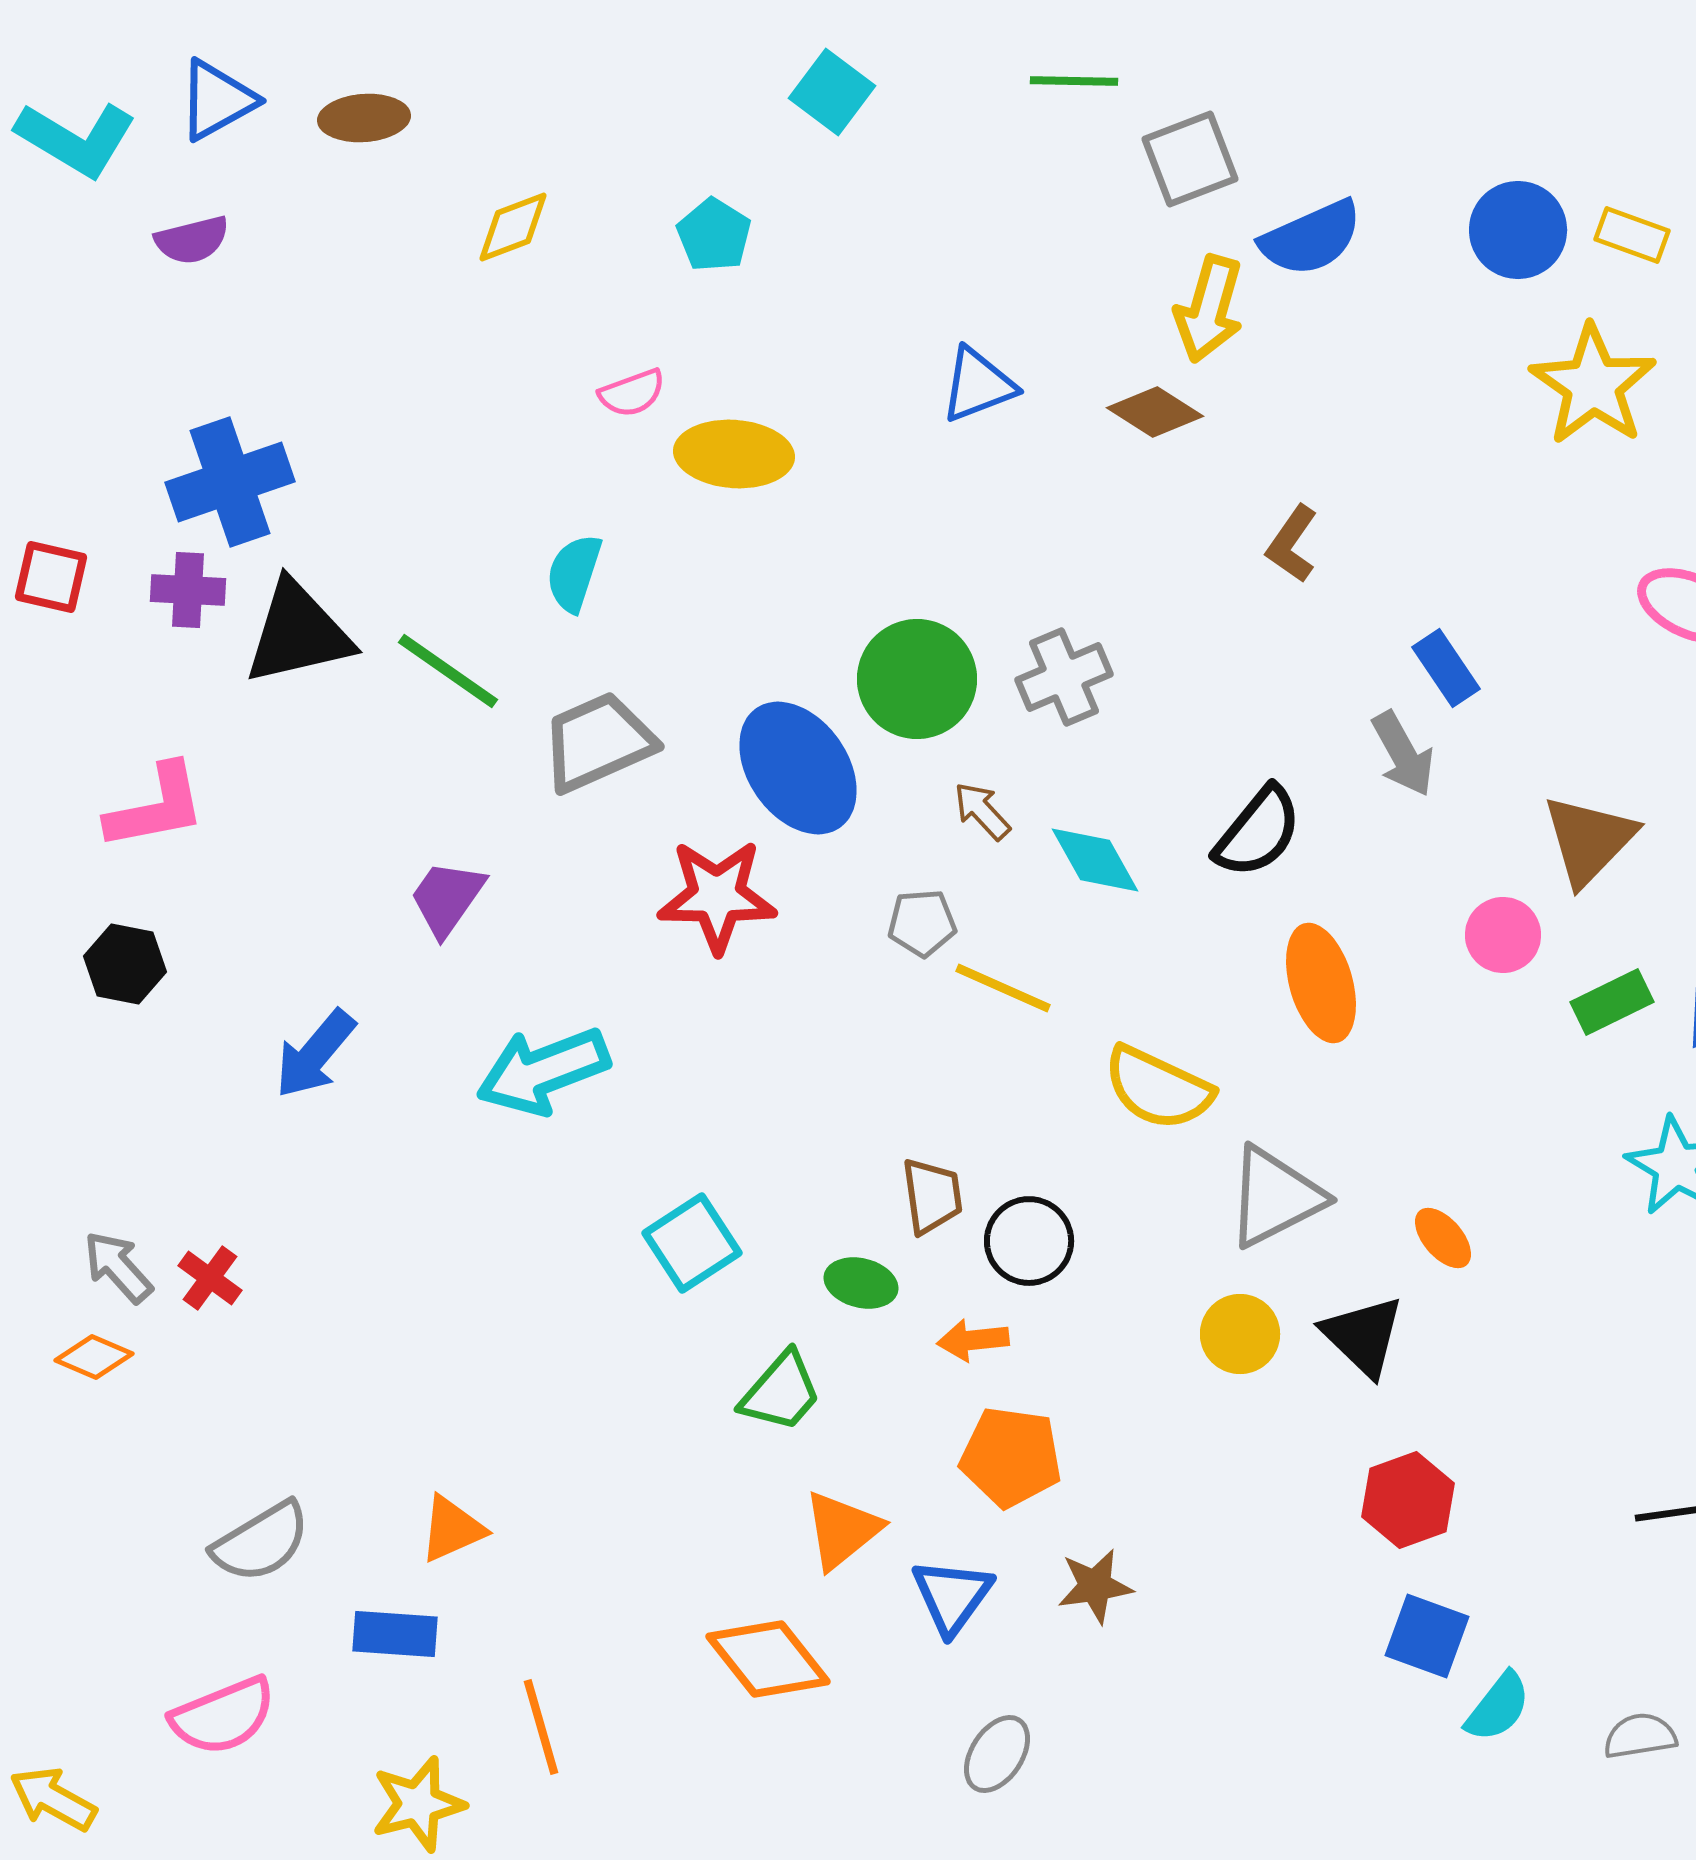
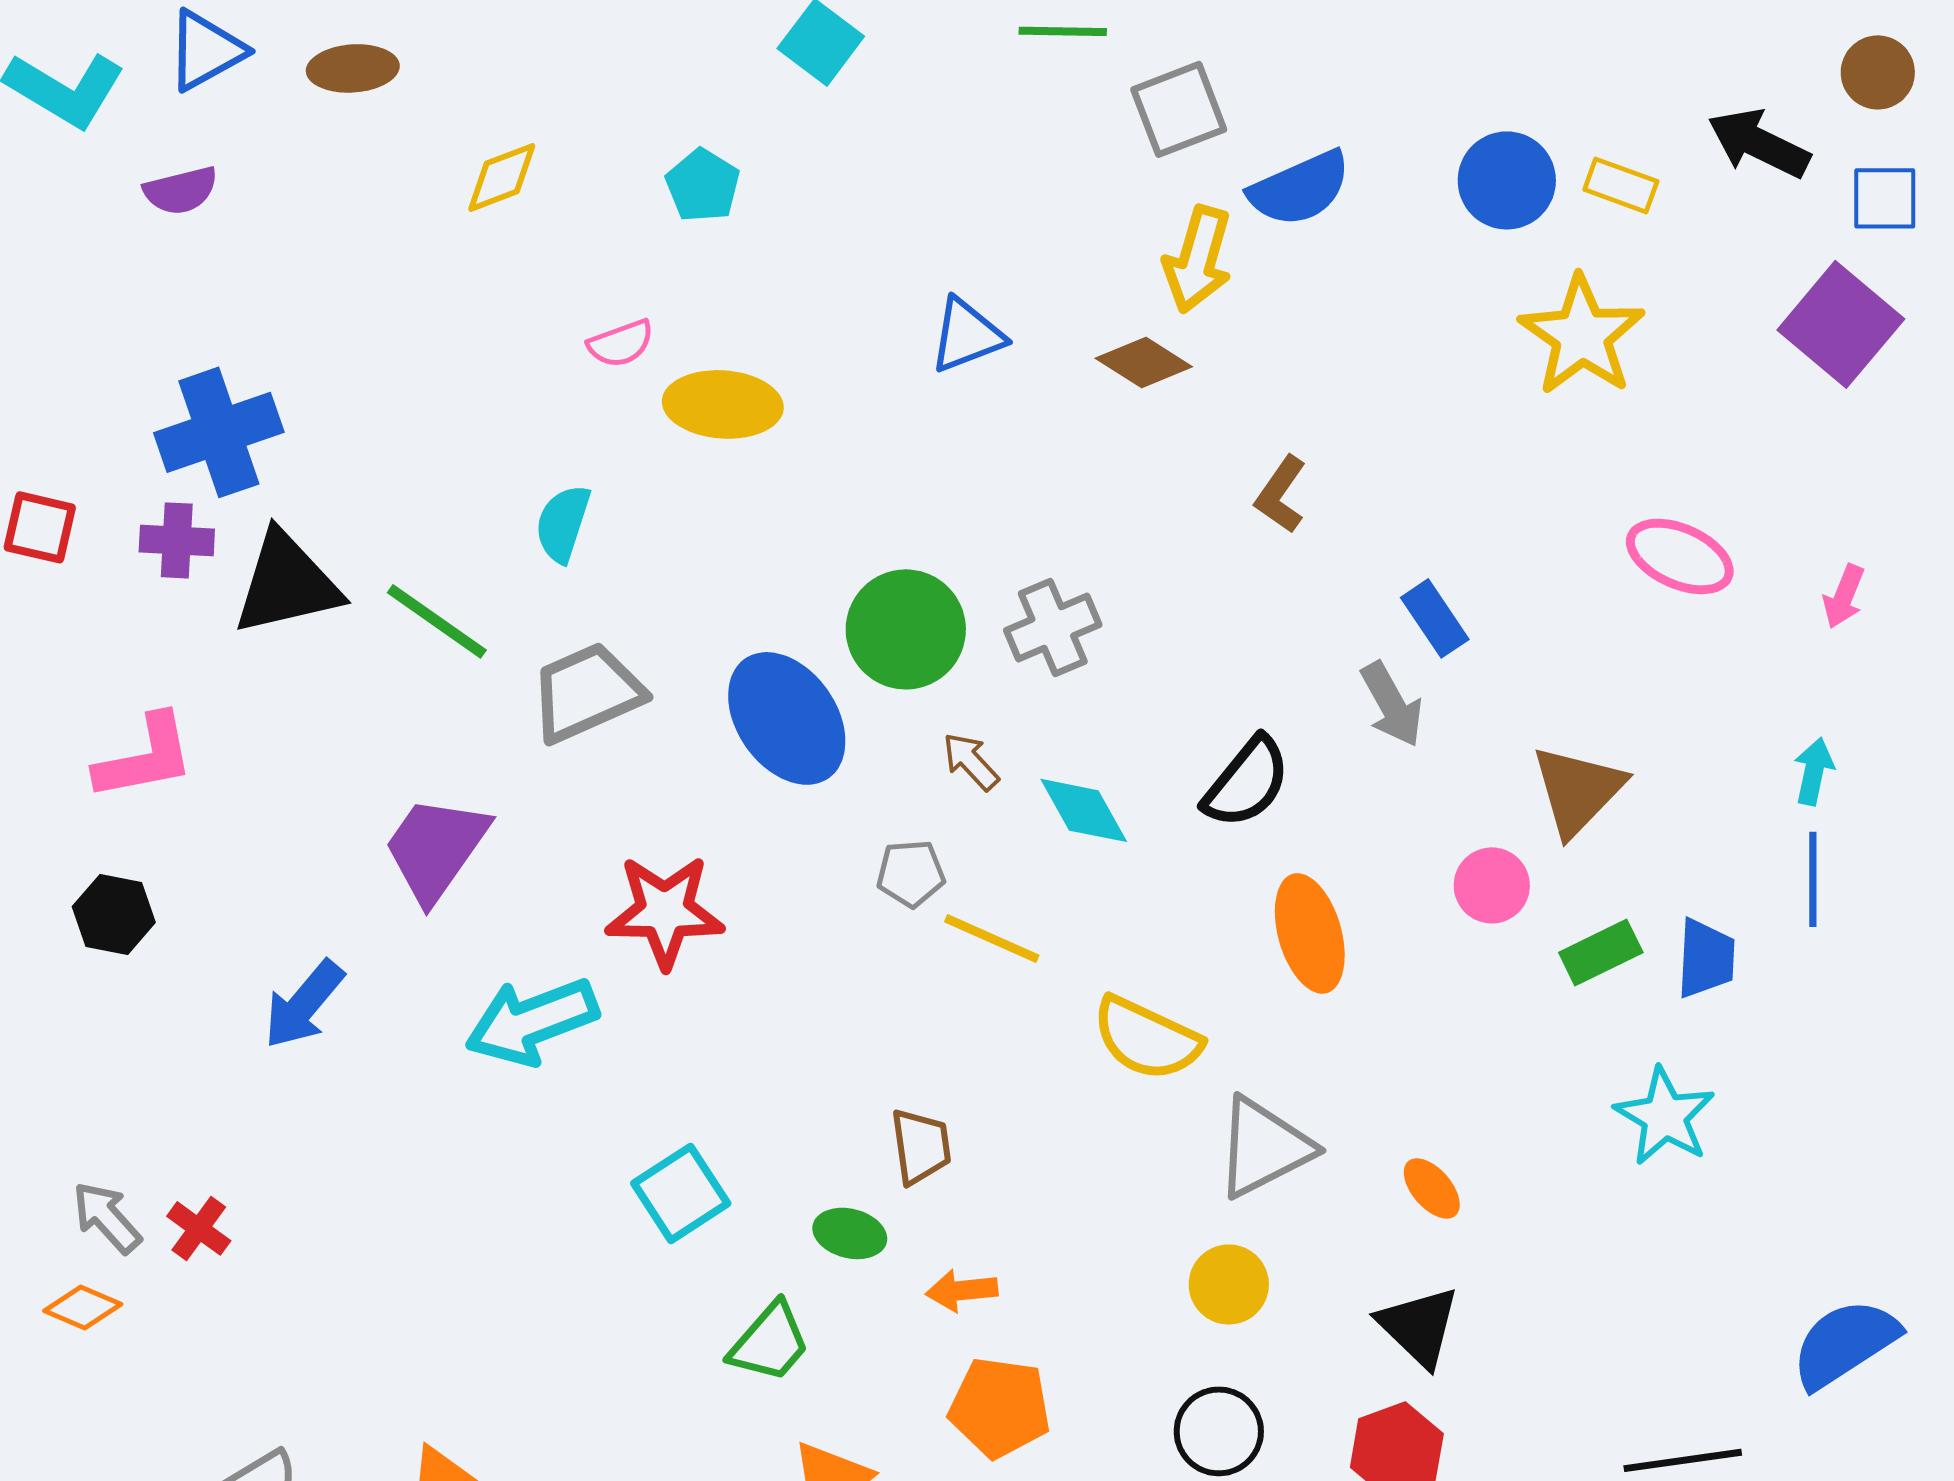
red star: (717, 896) -> (665, 911), moved
purple trapezoid: (447, 898) -> (436, 848), size x1.4
black circle: (1029, 1241) -> (1219, 1431), moved
black triangle: (1363, 1336) -> (1419, 1326), moved

